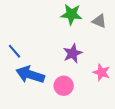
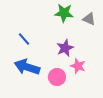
blue line: (15, 51) -> (24, 39), moved
pink star: (102, 72) -> (78, 66), moved

